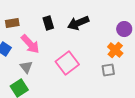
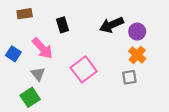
brown rectangle: (12, 23) -> (25, 14), moved
black arrow: (78, 23) -> (112, 25), moved
purple circle: (124, 29) -> (137, 32), moved

